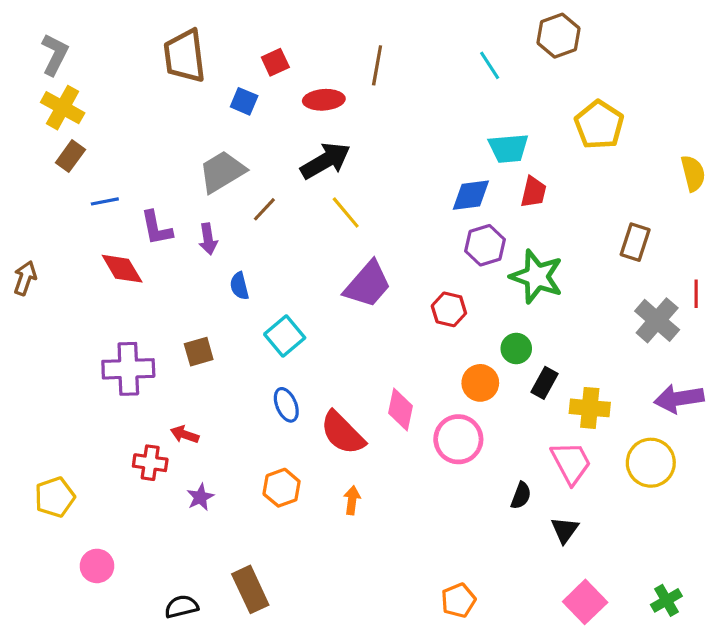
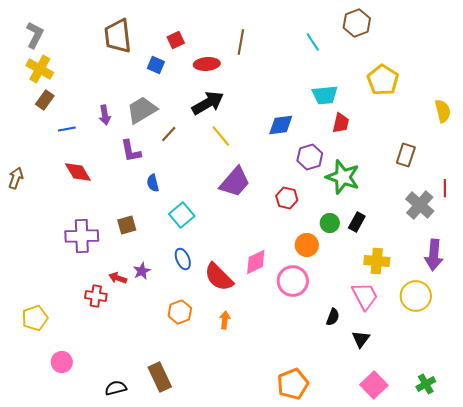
blue diamond: (471, 195) -> (281, 125), moved
purple L-shape: (156, 228) -> (131, 151), moved
purple arrow: (208, 239) -> (105, 115), moved
black rectangle: (544, 383) -> (357, 222), moved
purple arrow: (679, 399) -> (434, 255), turned -76
pink diamond: (400, 410) -> (256, 262), turned 52
purple star: (200, 497) -> (142, 271), moved
orange pentagon: (458, 600) -> (293, 384), size x1.4

